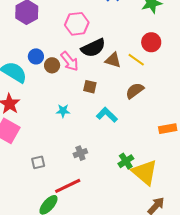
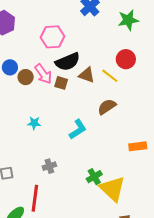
brown square: (90, 87) -> (61, 83), moved
cyan L-shape: (107, 115) -> (78, 129), turned 100
red line: (68, 186) -> (35, 198), turned -60

